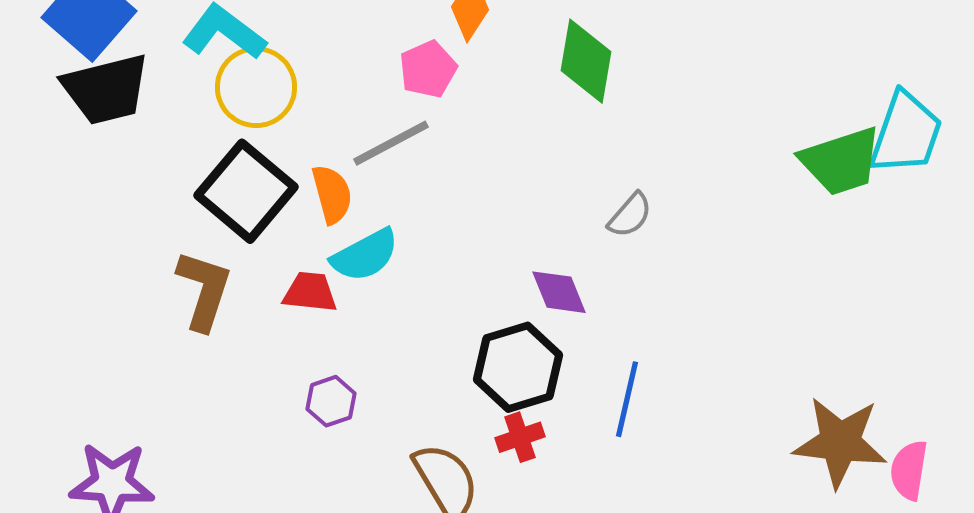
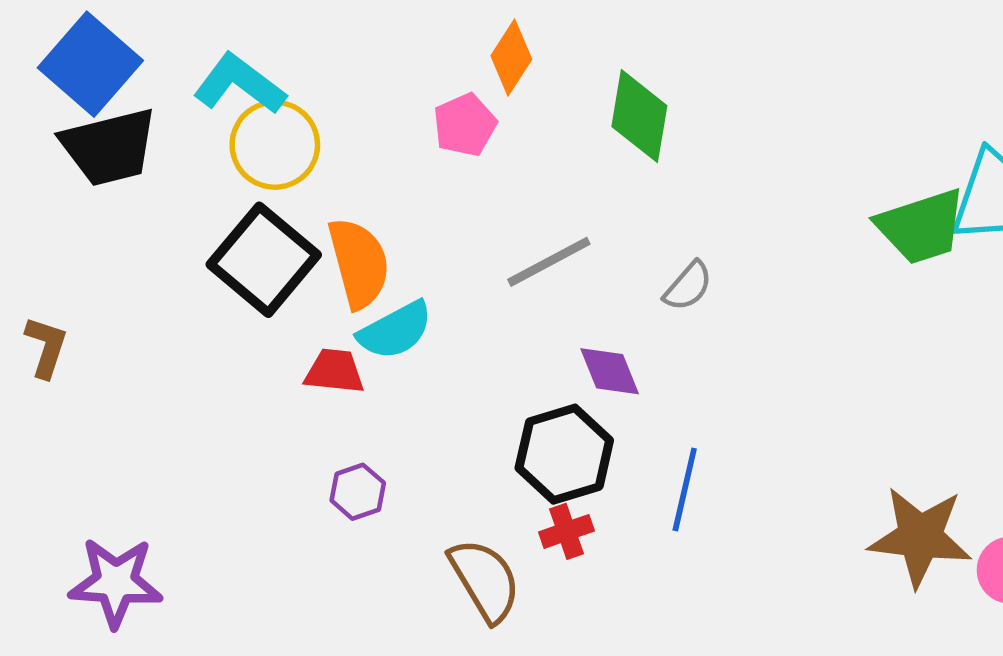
gray line: (391, 143) -> (549, 262), moved
orange semicircle: (332, 194) -> (359, 263), size x1.4
brown L-shape: (204, 290) -> (46, 347), moved, size x0.7

